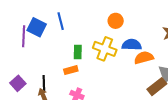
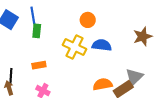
green rectangle: (78, 52) -> (37, 31), moved
orange semicircle: (144, 58) -> (103, 84), moved

